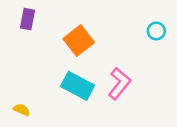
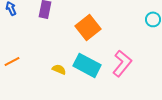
yellow semicircle: (22, 110) -> (59, 69), moved

